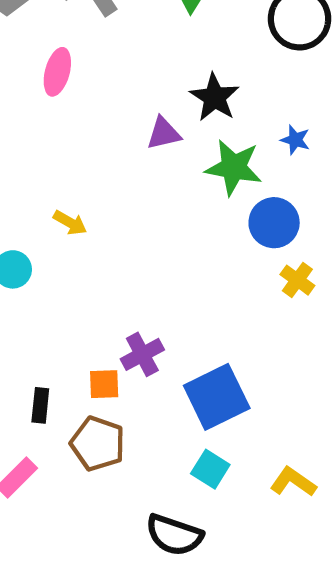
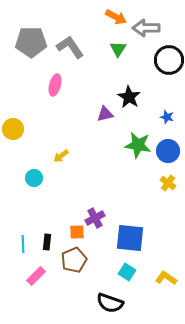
green star: (234, 167) -> (138, 145), moved
yellow arrow: (70, 223) -> (61, 156), turned 112
blue circle: (274, 223) -> (168, 151), moved
blue square: (217, 397) -> (130, 238), turned 32
brown pentagon: (98, 444) -> (74, 260), turned 30

